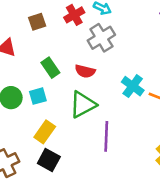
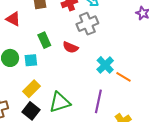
green triangle: (83, 105) -> (60, 102), moved
purple line: (106, 136) -> (98, 101), moved

